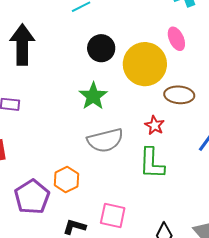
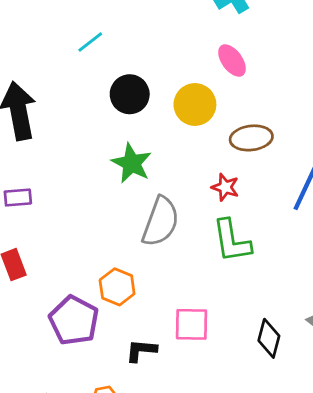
yellow circle: (145, 64) -> (195, 104), size x0.7
gray semicircle: (105, 140) -> (161, 222), turned -45

